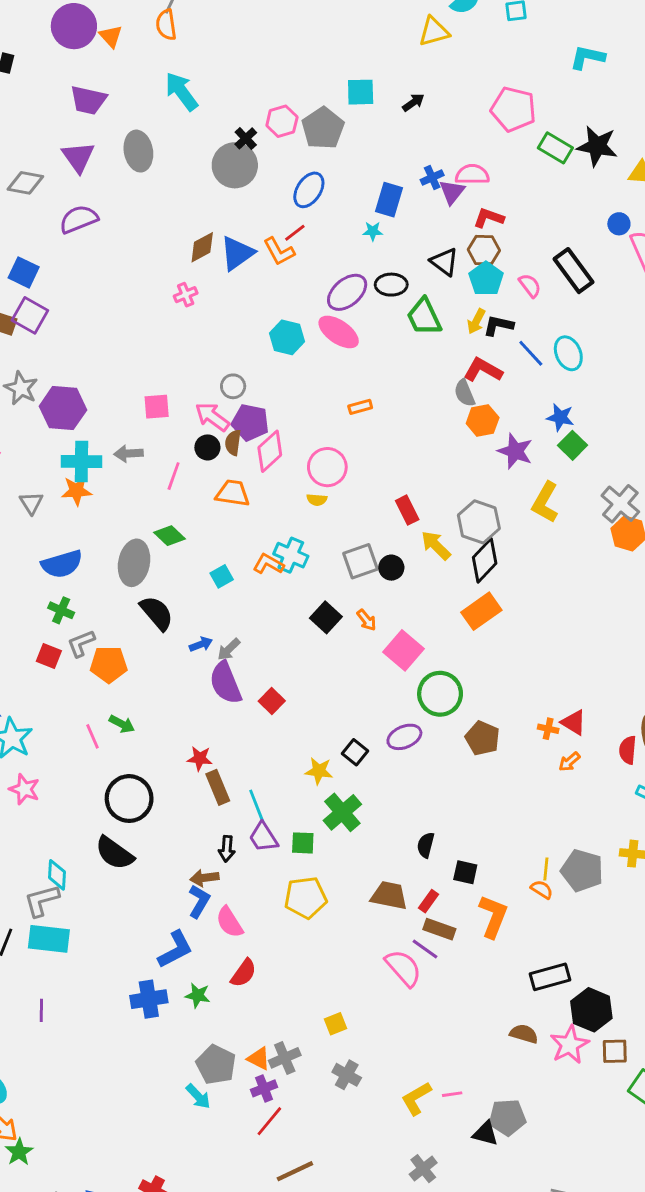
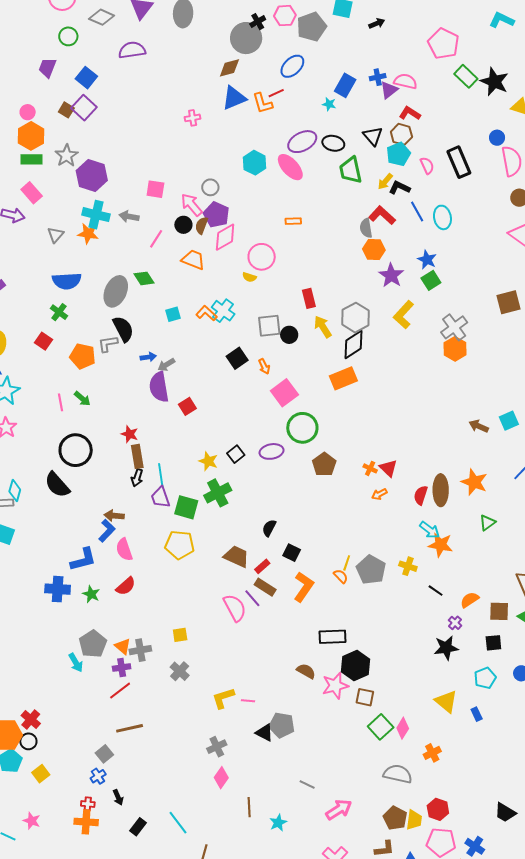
brown diamond: (202, 247) -> (229, 68), moved
gray L-shape: (81, 643) -> (108, 344), moved
green square: (303, 843) -> (186, 507), size x1.4
black arrow: (227, 849) -> (137, 478), moved

